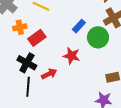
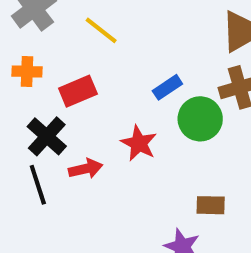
orange cross: (20, 27) -> (27, 72), moved
black line: (28, 87) -> (38, 185), turned -36

